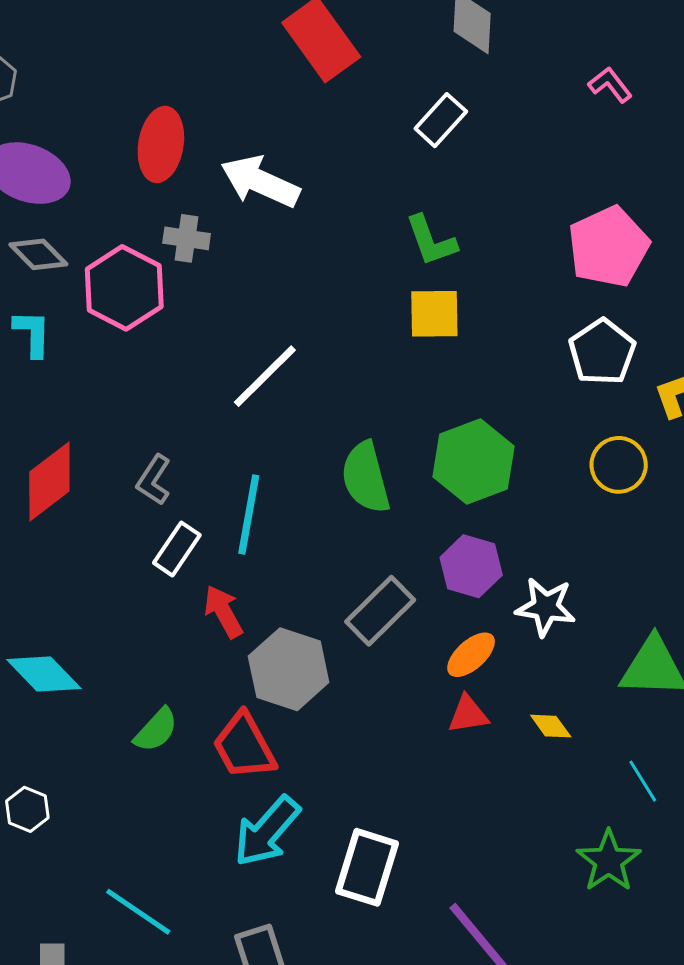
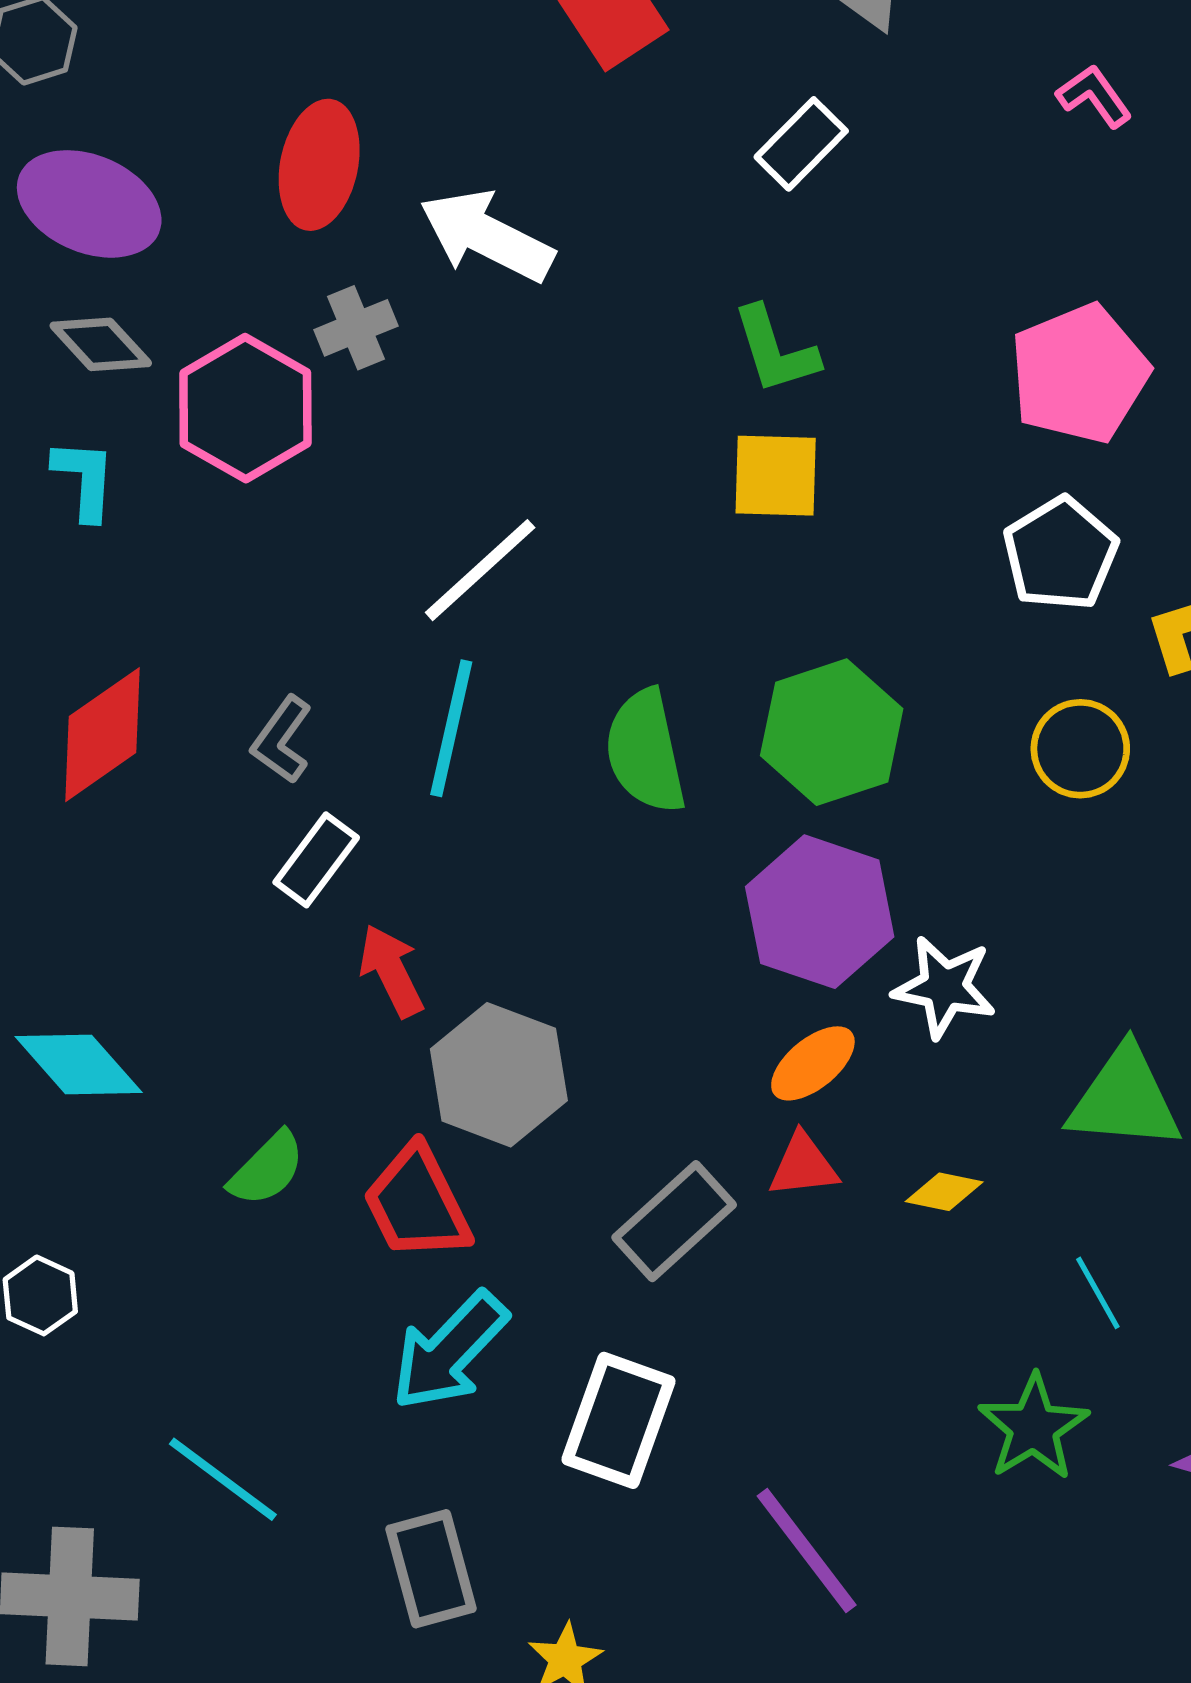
gray cross: (187, 238) -> (356, 328), turned -33
cyan line: (249, 514) -> (451, 728), moved
purple hexagon: (471, 566) -> (820, 912), size x1.4
gray rectangle: (380, 611) -> (674, 1221), moved
yellow diamond: (551, 726) -> (944, 1192), turned -45

